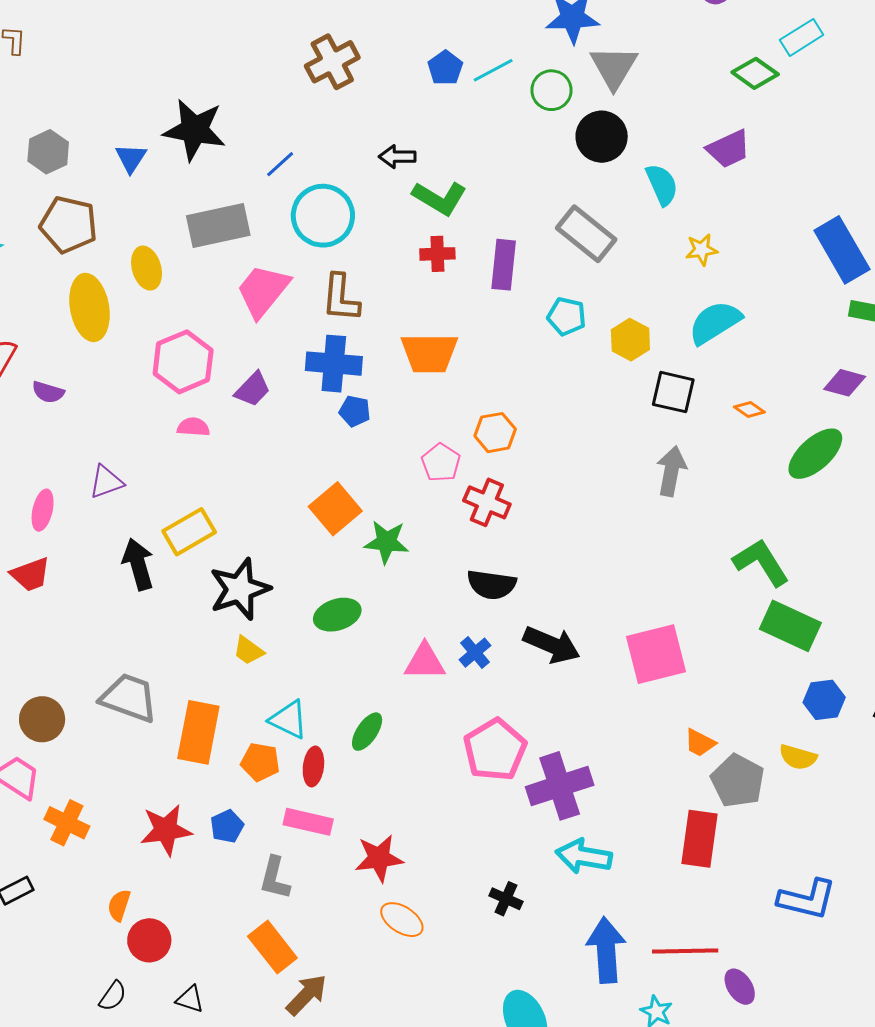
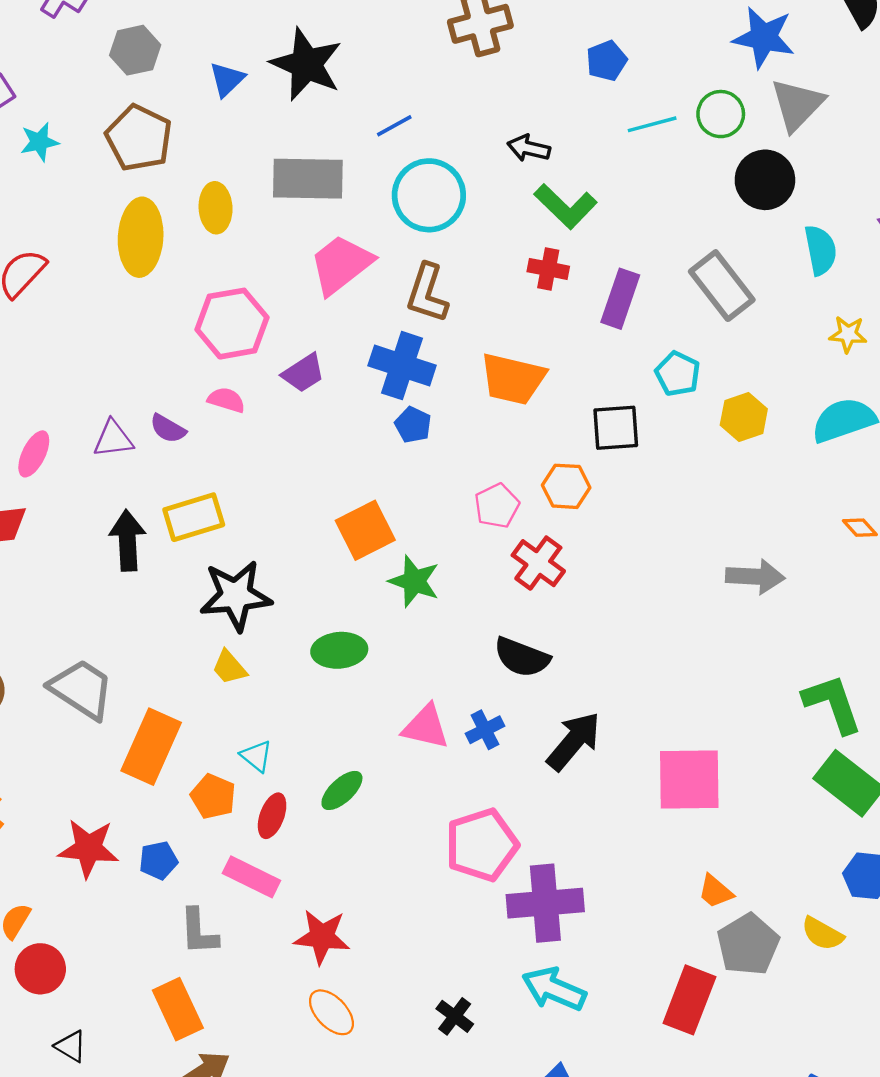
cyan line: (493, 70) -> (652, 124), moved
purple semicircle: (48, 392) -> (168, 429), moved
black square: (673, 392) -> (616, 428), moved, turned -30
gray arrow: (671, 471) -> (755, 577), turned 69
black arrow: (552, 645) -> (574, 741), turned -86
cyan triangle: (289, 720) -> (256, 756), size x0.7
gray L-shape: (275, 878) -> (199, 932), turned -30

